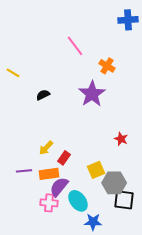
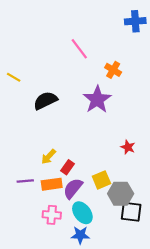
black semicircle: (43, 95) -> (45, 101), size x1.6
purple semicircle: (59, 187) -> (73, 188), moved
blue star: (93, 222) -> (80, 235), moved

